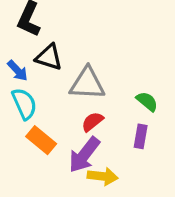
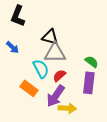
black triangle: (49, 57) -> (50, 37), moved
cyan semicircle: (24, 104) -> (41, 69), moved
purple rectangle: (141, 136) -> (89, 83), size x1.5

